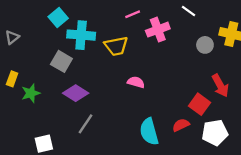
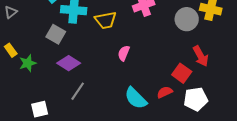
gray circle: (205, 45) -> (187, 19), size x1.5
yellow rectangle: (12, 79) -> (11, 50), turned -56
pink semicircle: (136, 82) -> (124, 53), turned -84
cyan semicircle: (149, 132) -> (136, 98), turned -30

